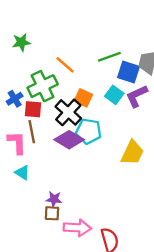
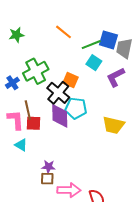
orange line: (65, 65) -> (64, 32), moved
blue square: (129, 72) -> (108, 40), moved
cyan square: (114, 95) -> (94, 63), moved
red square: (33, 109) -> (33, 123), moved
purple diamond: (69, 140) -> (60, 116), turned 60
yellow trapezoid: (132, 153) -> (113, 125), turned 80

